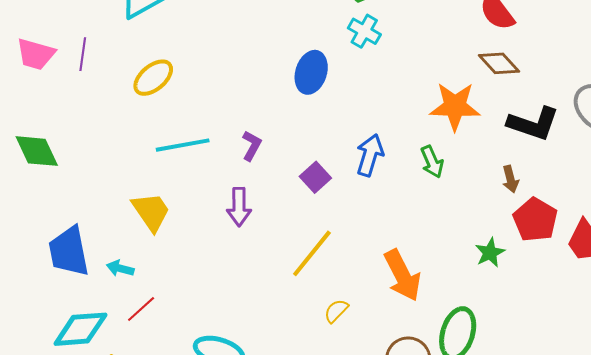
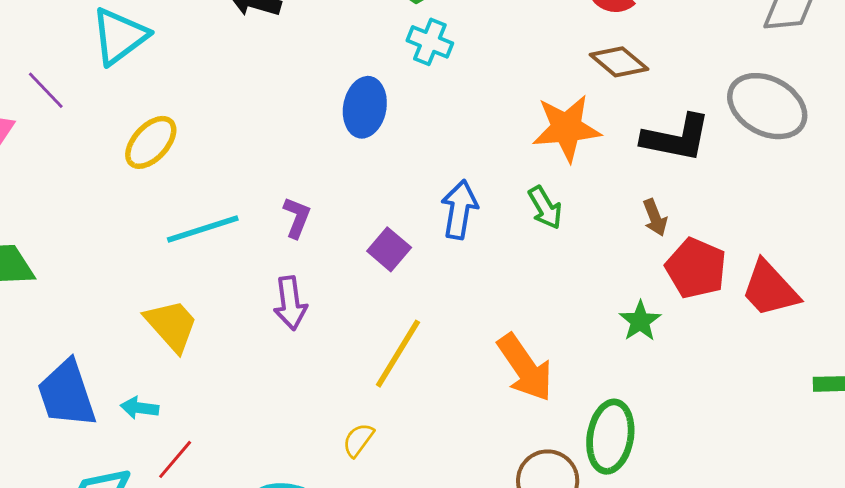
purple line: (83, 54) -> (46, 90), moved, turned -44
yellow semicircle: (336, 311) -> (358, 440), moved

